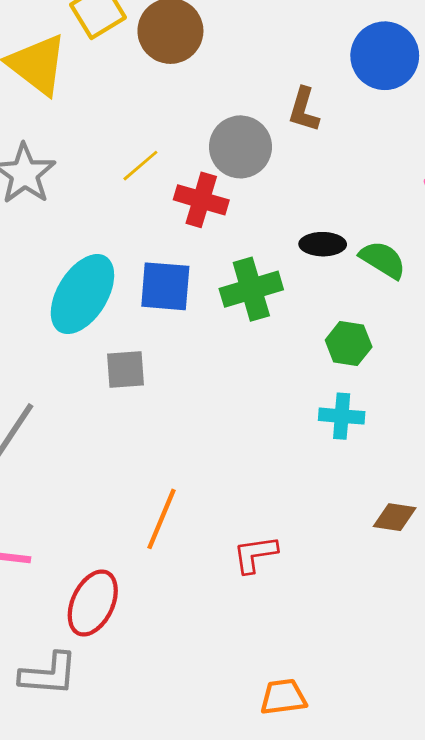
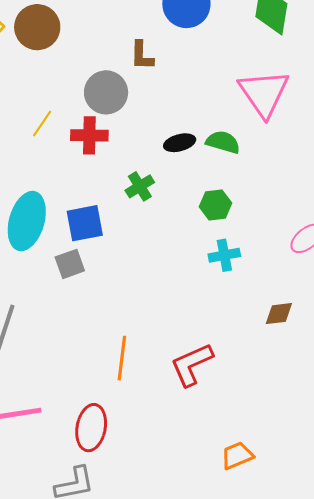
blue square: (165, 286) -> (85, 223), moved
green cross: (251, 289) -> (140, 186), size x0.7
red L-shape: (255, 554) -> (192, 364), size x1.4

